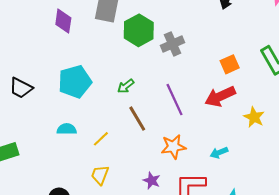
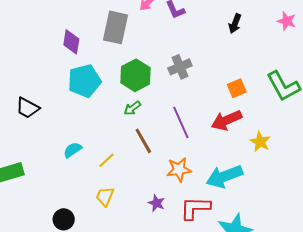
green hexagon: (139, 30) -> (136, 75), moved
cyan pentagon: (75, 82) -> (84, 81), moved
cyan semicircle: (67, 129) -> (73, 150), turned -36
cyan arrow: (219, 153) -> (224, 176), size x2.0

